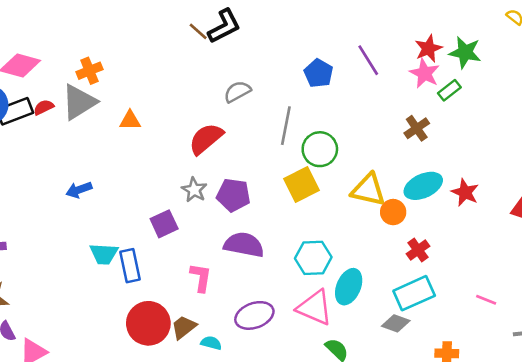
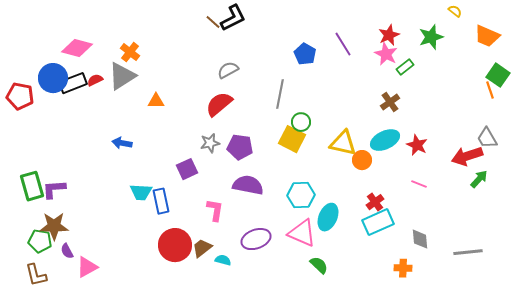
green star: (465, 52) -> (431, 37), moved, turned -30
orange cross: (89, 71) -> (130, 52), turned -30
gray semicircle: (237, 92) -> (228, 70), moved
orange triangle: (130, 120) -> (156, 101), moved
brown cross: (417, 128) -> (390, 102), moved
green circle: (320, 149) -> (301, 122), moved, size x0.7
yellow square: (301, 185) -> (292, 139), turned -36
blue arrow: (79, 190) -> (122, 143), turned 30
gray star: (194, 190) -> (210, 143), turned 30
red cross: (418, 250) -> (375, 202), moved
pink line: (486, 300) -> (419, 184), moved
gray diamond: (396, 323) -> (420, 239), moved, turned 65

